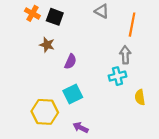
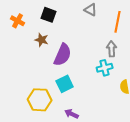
orange cross: (32, 13) -> (18, 21), moved
purple semicircle: (70, 62) -> (63, 55), size x1.6

